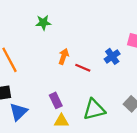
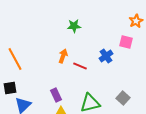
green star: (43, 23) -> (74, 26), moved

